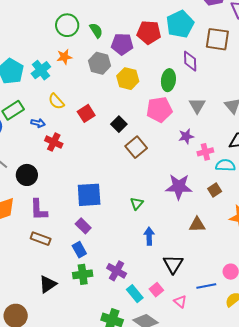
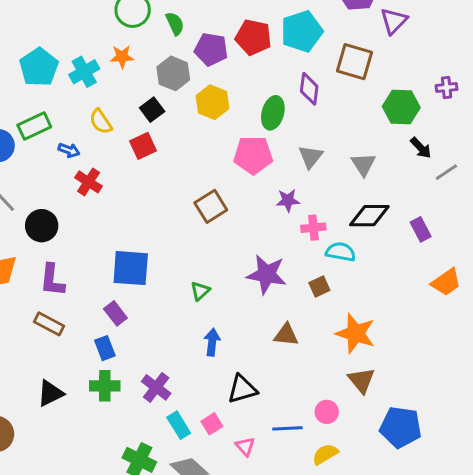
black square: (119, 124) -> (152, 110), moved
black triangle: (173, 264) -> (242, 389), turned 35

